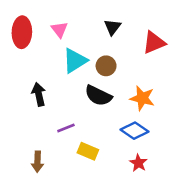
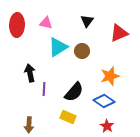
pink triangle: (59, 30) -> (46, 23), turned -40
black semicircle: (98, 96) -> (74, 92), moved, turned -75
orange star: (142, 98) -> (110, 76), turned -30
purple line: (66, 128) -> (44, 89), moved, turned -64

